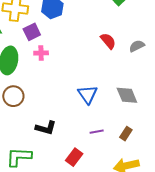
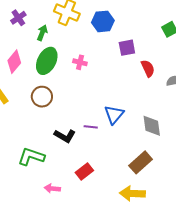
purple square: (32, 32) -> (127, 48), moved
purple line: (97, 132) -> (91, 127), moved
brown rectangle: (126, 134) -> (141, 162), size x1.6

